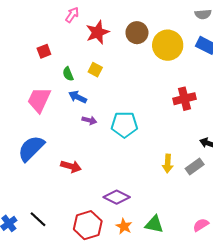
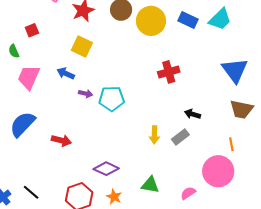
yellow square: (95, 70) -> (82, 47), size x1.5
green semicircle: (68, 74) -> (14, 51), moved
purple arrow: (89, 120) -> (86, 94), moved
green triangle: (154, 224) -> (150, 185), moved

